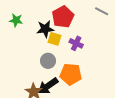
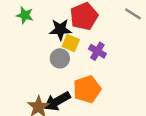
gray circle: (48, 61) -> (60, 58), moved
orange pentagon: (71, 74) -> (87, 89), turned -30

